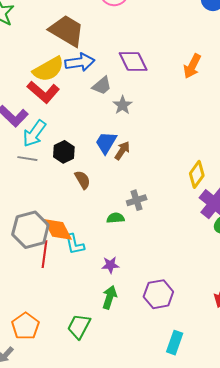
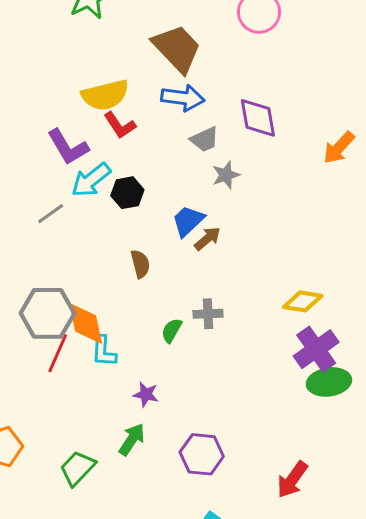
yellow semicircle: (48, 69) -> (105, 95), moved
red L-shape: (43, 92) -> (120, 125), size x0.7
black hexagon: (64, 152) -> (127, 193), moved
gray line: (27, 159) -> (51, 214), moved, turned -60
yellow diamond: (197, 174) -> (303, 301), turned 48
green semicircle: (116, 218) -> (172, 330), turned -72

